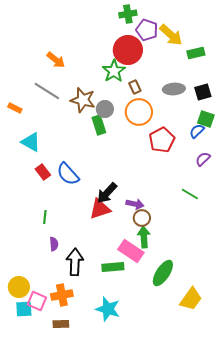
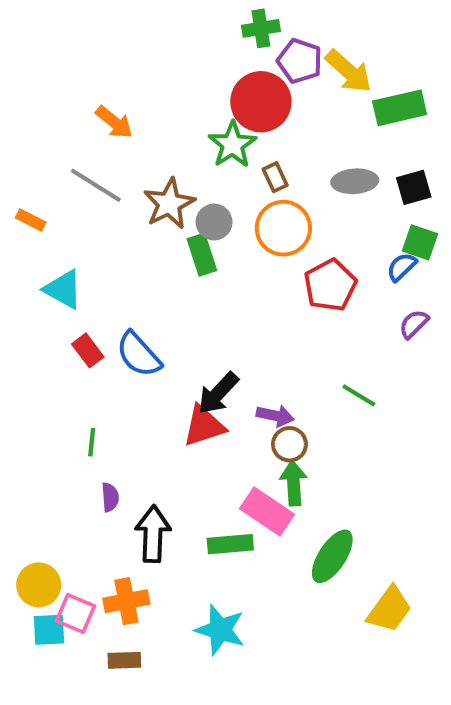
green rectangle: (196, 53) -> (400, 108), size x1.4
brown star: (83, 100) -> (169, 204), turned 30
green line: (190, 194) -> (359, 395), moved

